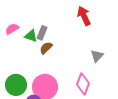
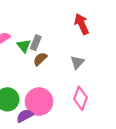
green triangle: (31, 36) -> (24, 46), turned 32
gray triangle: (97, 56) -> (77, 62), moved

